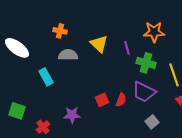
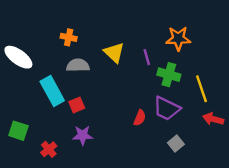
cyan rectangle: (46, 77) -> (52, 91), size x1.4
red square: (102, 100) -> (77, 105), moved

